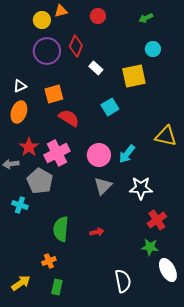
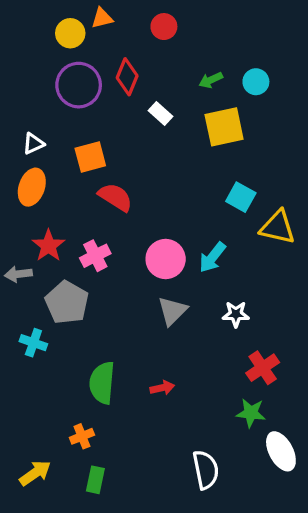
green arrow: (146, 18) -> (211, 80), moved
cyan square: (110, 107) -> (241, 197), moved, turned -30
pink cross: (57, 153) -> (95, 256), size x0.7
white star: (141, 188) -> (236, 314), size x0.7

